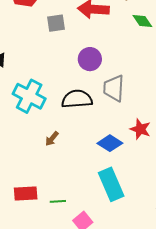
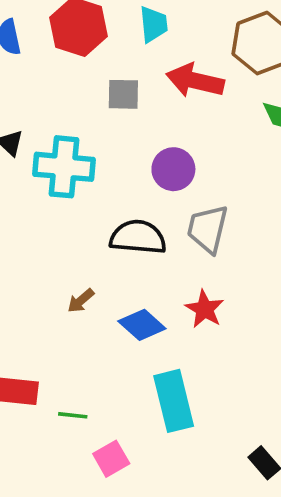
cyan cross: (29, 96) -> (64, 167), moved, turned -32
red star: (140, 129) -> (205, 309), moved
blue diamond: (110, 143) -> (142, 325), moved

